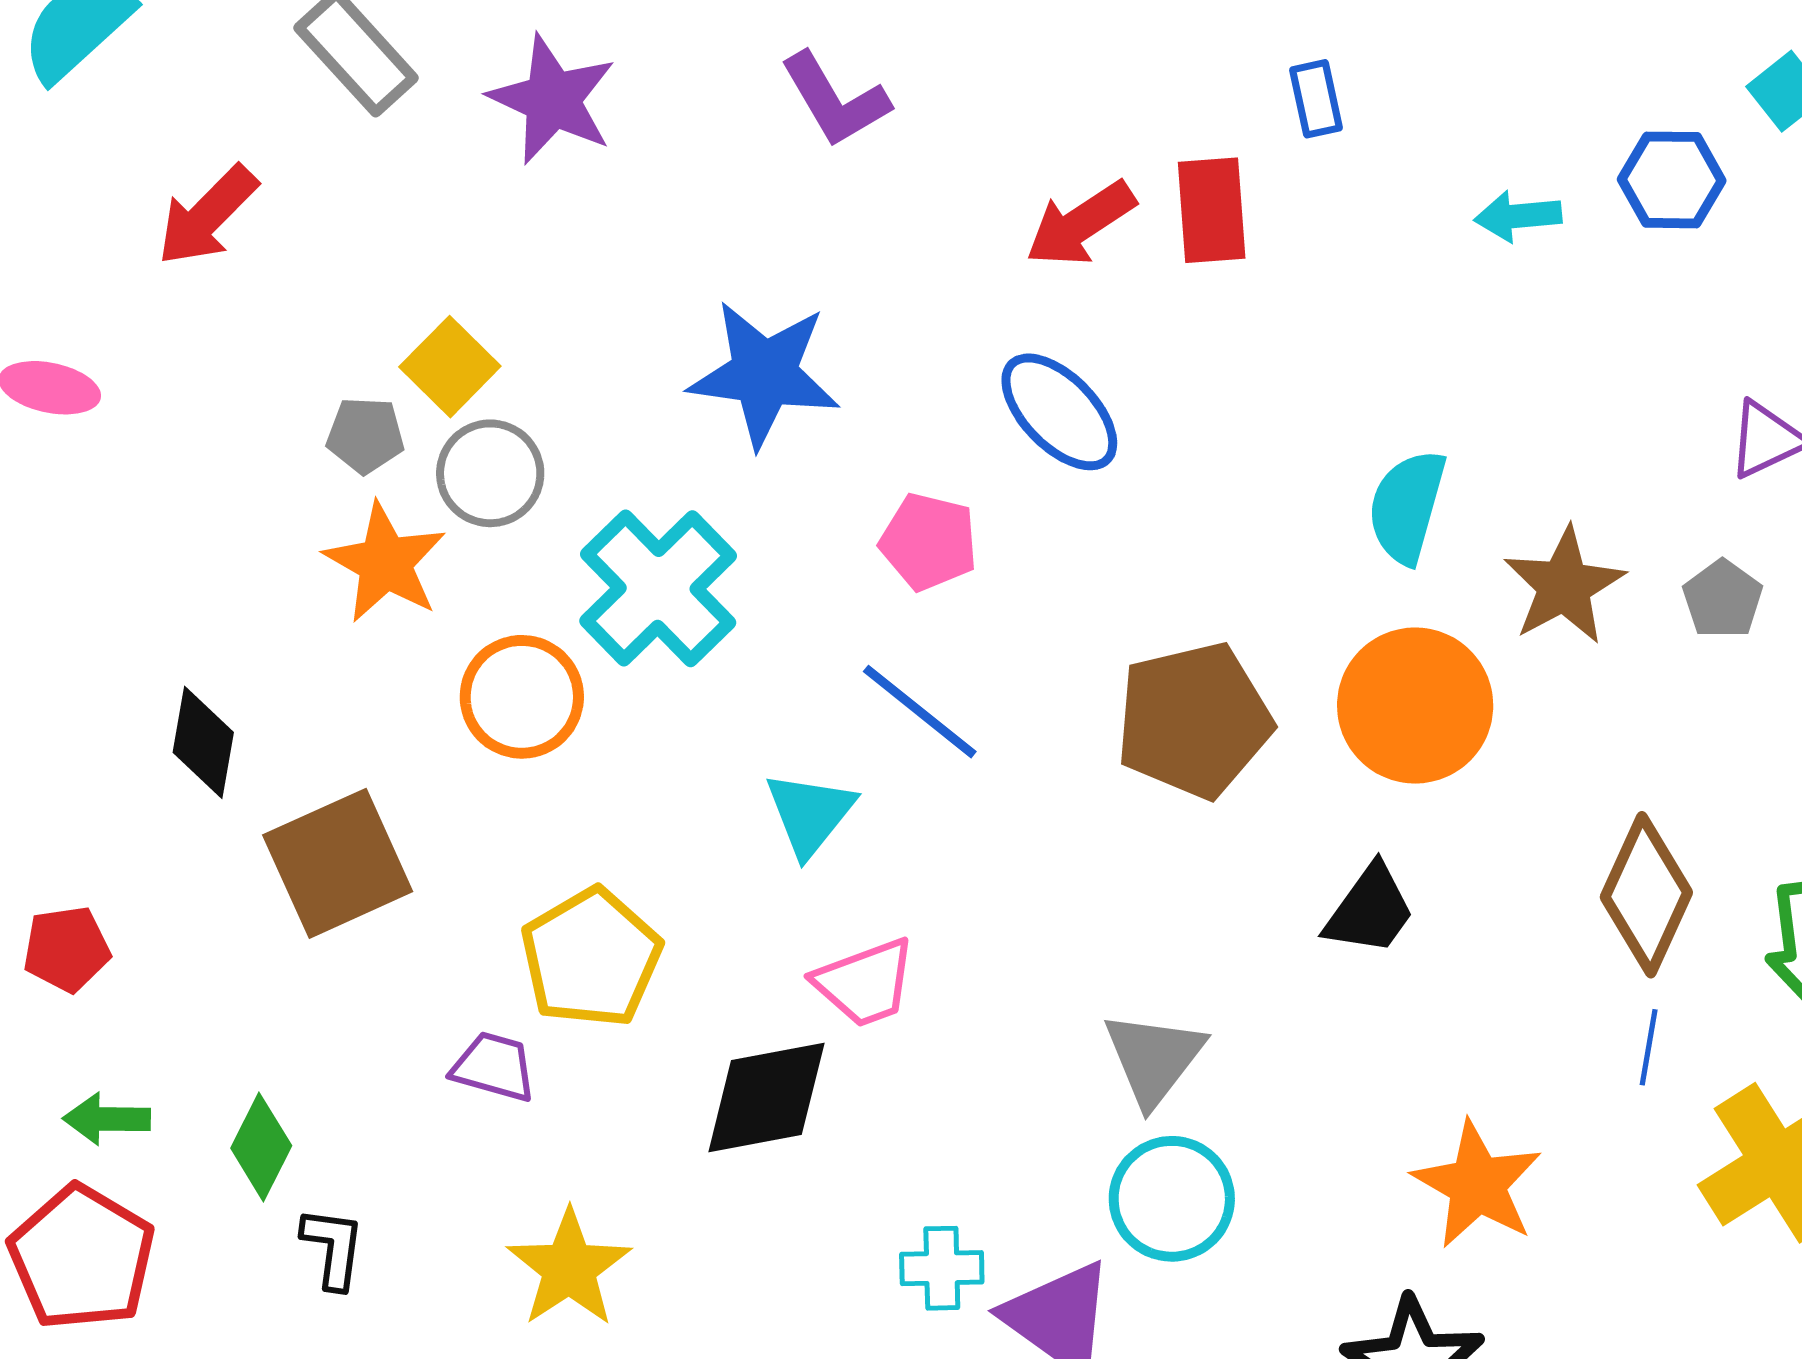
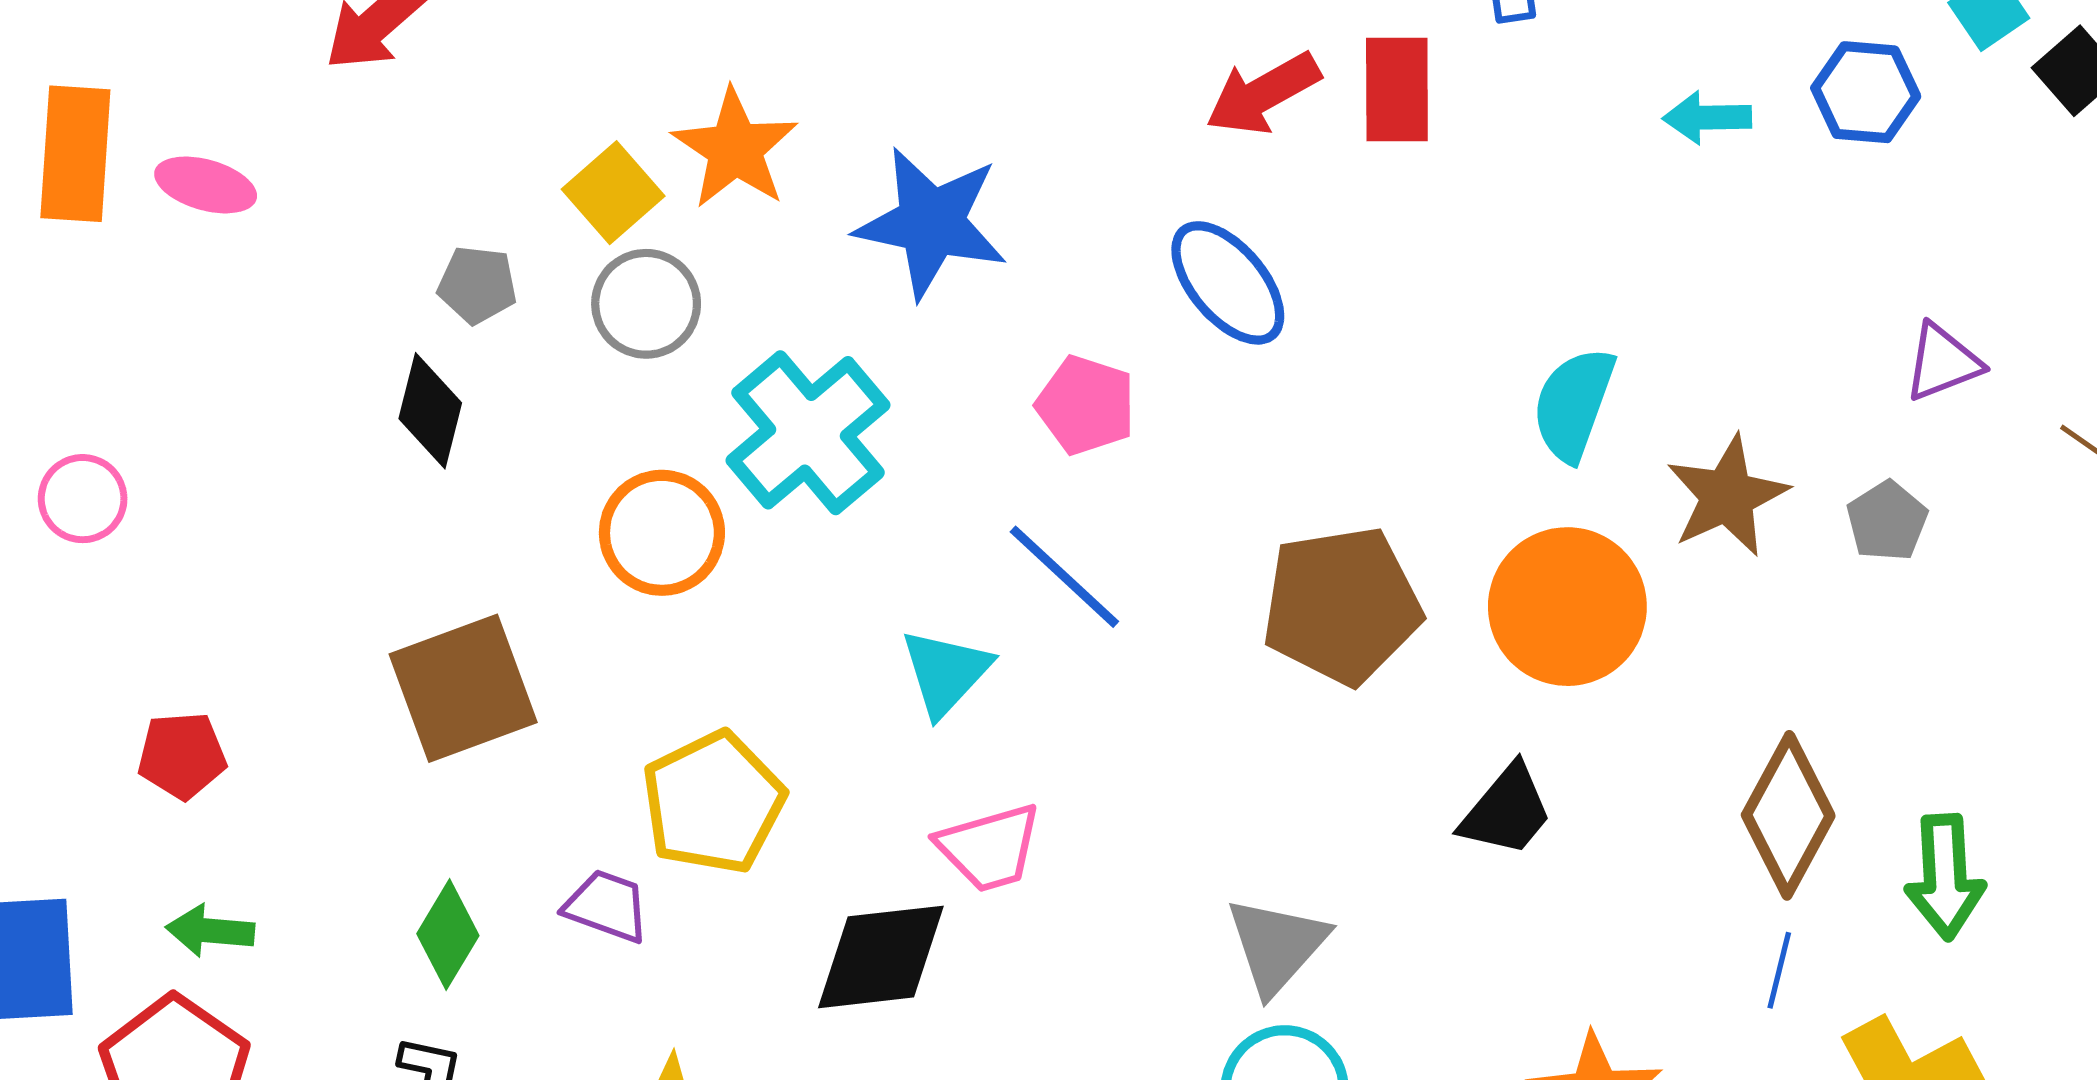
gray pentagon: (365, 435) -> (477, 285), moved
orange star: (385, 563) -> (735, 149), moved
black diamond: (203, 742) -> (430, 411), moved
green diamond: (261, 1147) -> (448, 935), moved

